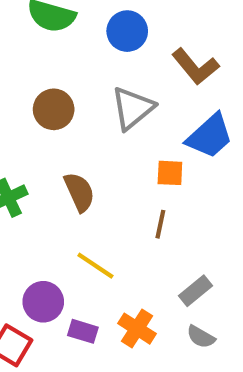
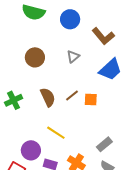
gray triangle: (133, 108) -> (73, 56), size x0.6
orange square: (170, 173) -> (91, 100), moved
brown line: (160, 224) -> (72, 95), moved, turned 40

